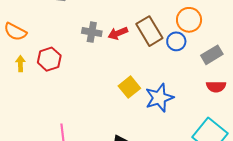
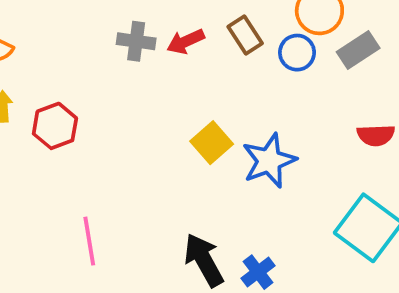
brown rectangle: (149, 31) -> (245, 35), size x0.7
gray rectangle: (212, 55) -> (358, 50), moved
red hexagon: (49, 59) -> (55, 126), moved

